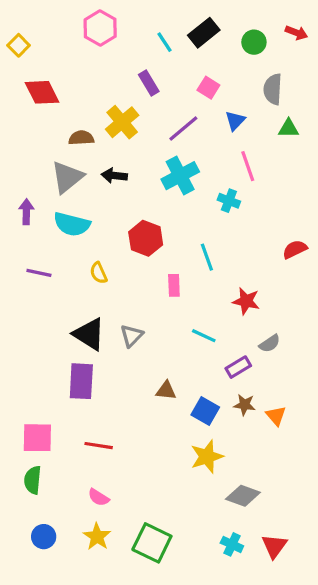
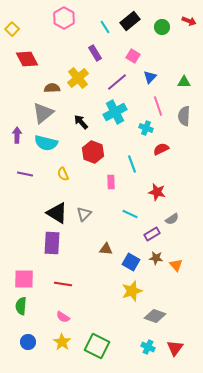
gray semicircle: (273, 89) -> (184, 116), moved
black arrow: (114, 176) -> (81, 122), moved, turned 42
red semicircle: (295, 249) -> (161, 149), moved

